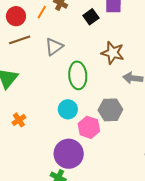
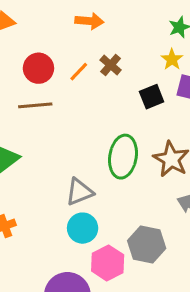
gray triangle: (54, 47) -> (79, 192), moved
green ellipse: (78, 75) -> (123, 157), moved

